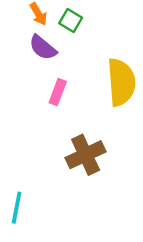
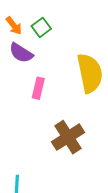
green square: (71, 20) -> (41, 27), turned 30

